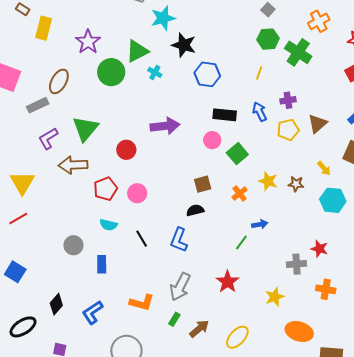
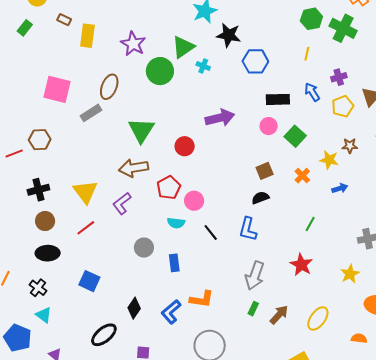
purple L-shape: (48, 138) -> (122, 203), moved
brown star: (296, 184) -> (350, 146), moved
pink circle: (137, 193) -> (194, 201), moved
blue arrow: (260, 224) -> (340, 188), moved
orange L-shape: (142, 303) -> (202, 299), moved

